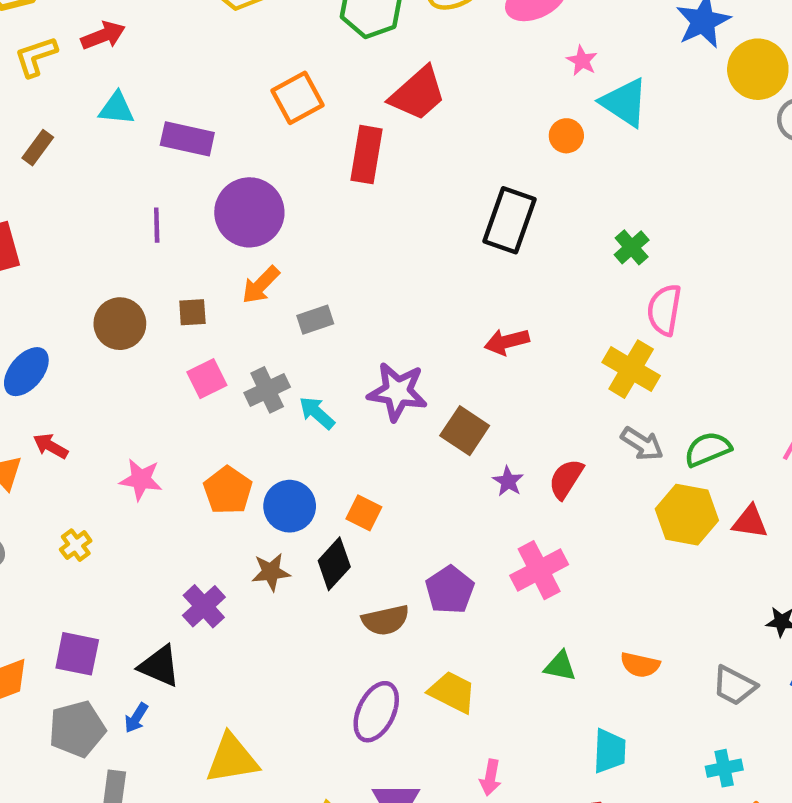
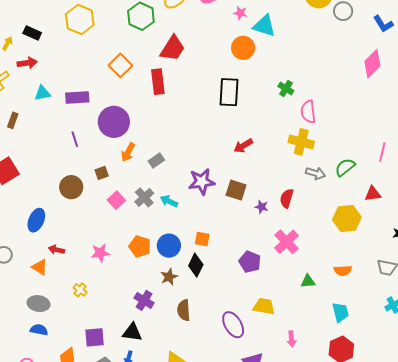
red arrow: (103, 36) -> (27, 63), turned 30
orange circle: (566, 136) -> (243, 48), size x1.5
yellow hexagon: (687, 515) -> (347, 218), moved
brown semicircle: (385, 620) -> (184, 310), moved, turned 115
purple ellipse: (376, 712) -> (233, 325), turned -40

